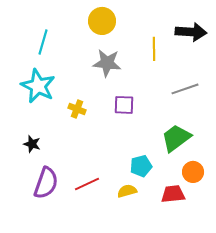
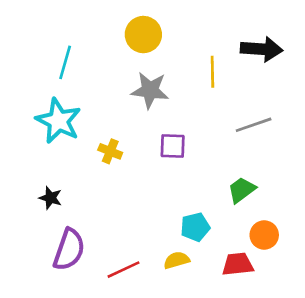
green trapezoid: (176, 138) -> (242, 190), size x0.7
red line: (87, 184) -> (123, 270), moved

